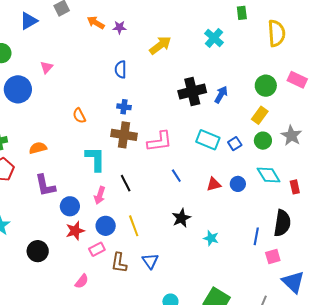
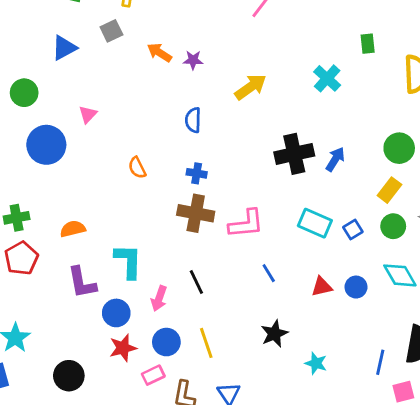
orange semicircle: (79, 116) -> (137, 168), moved
cyan L-shape: (95, 159) -> (128, 261), moved

